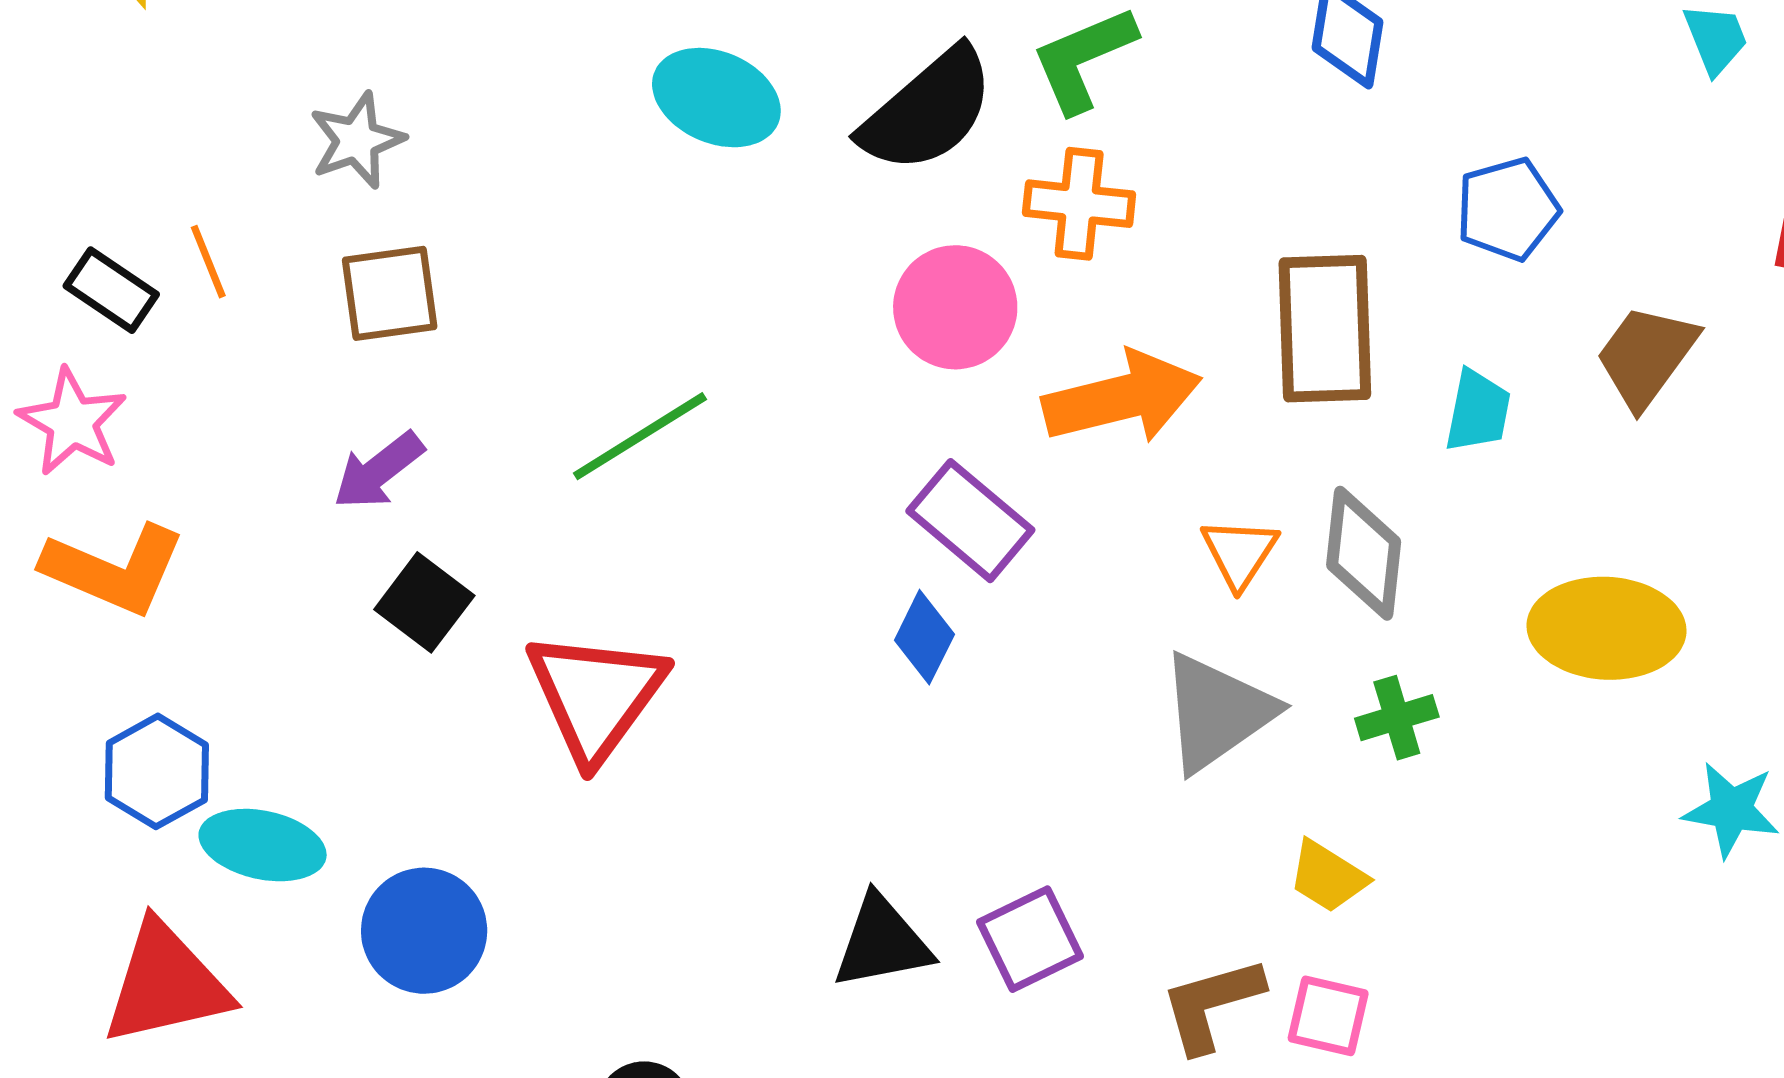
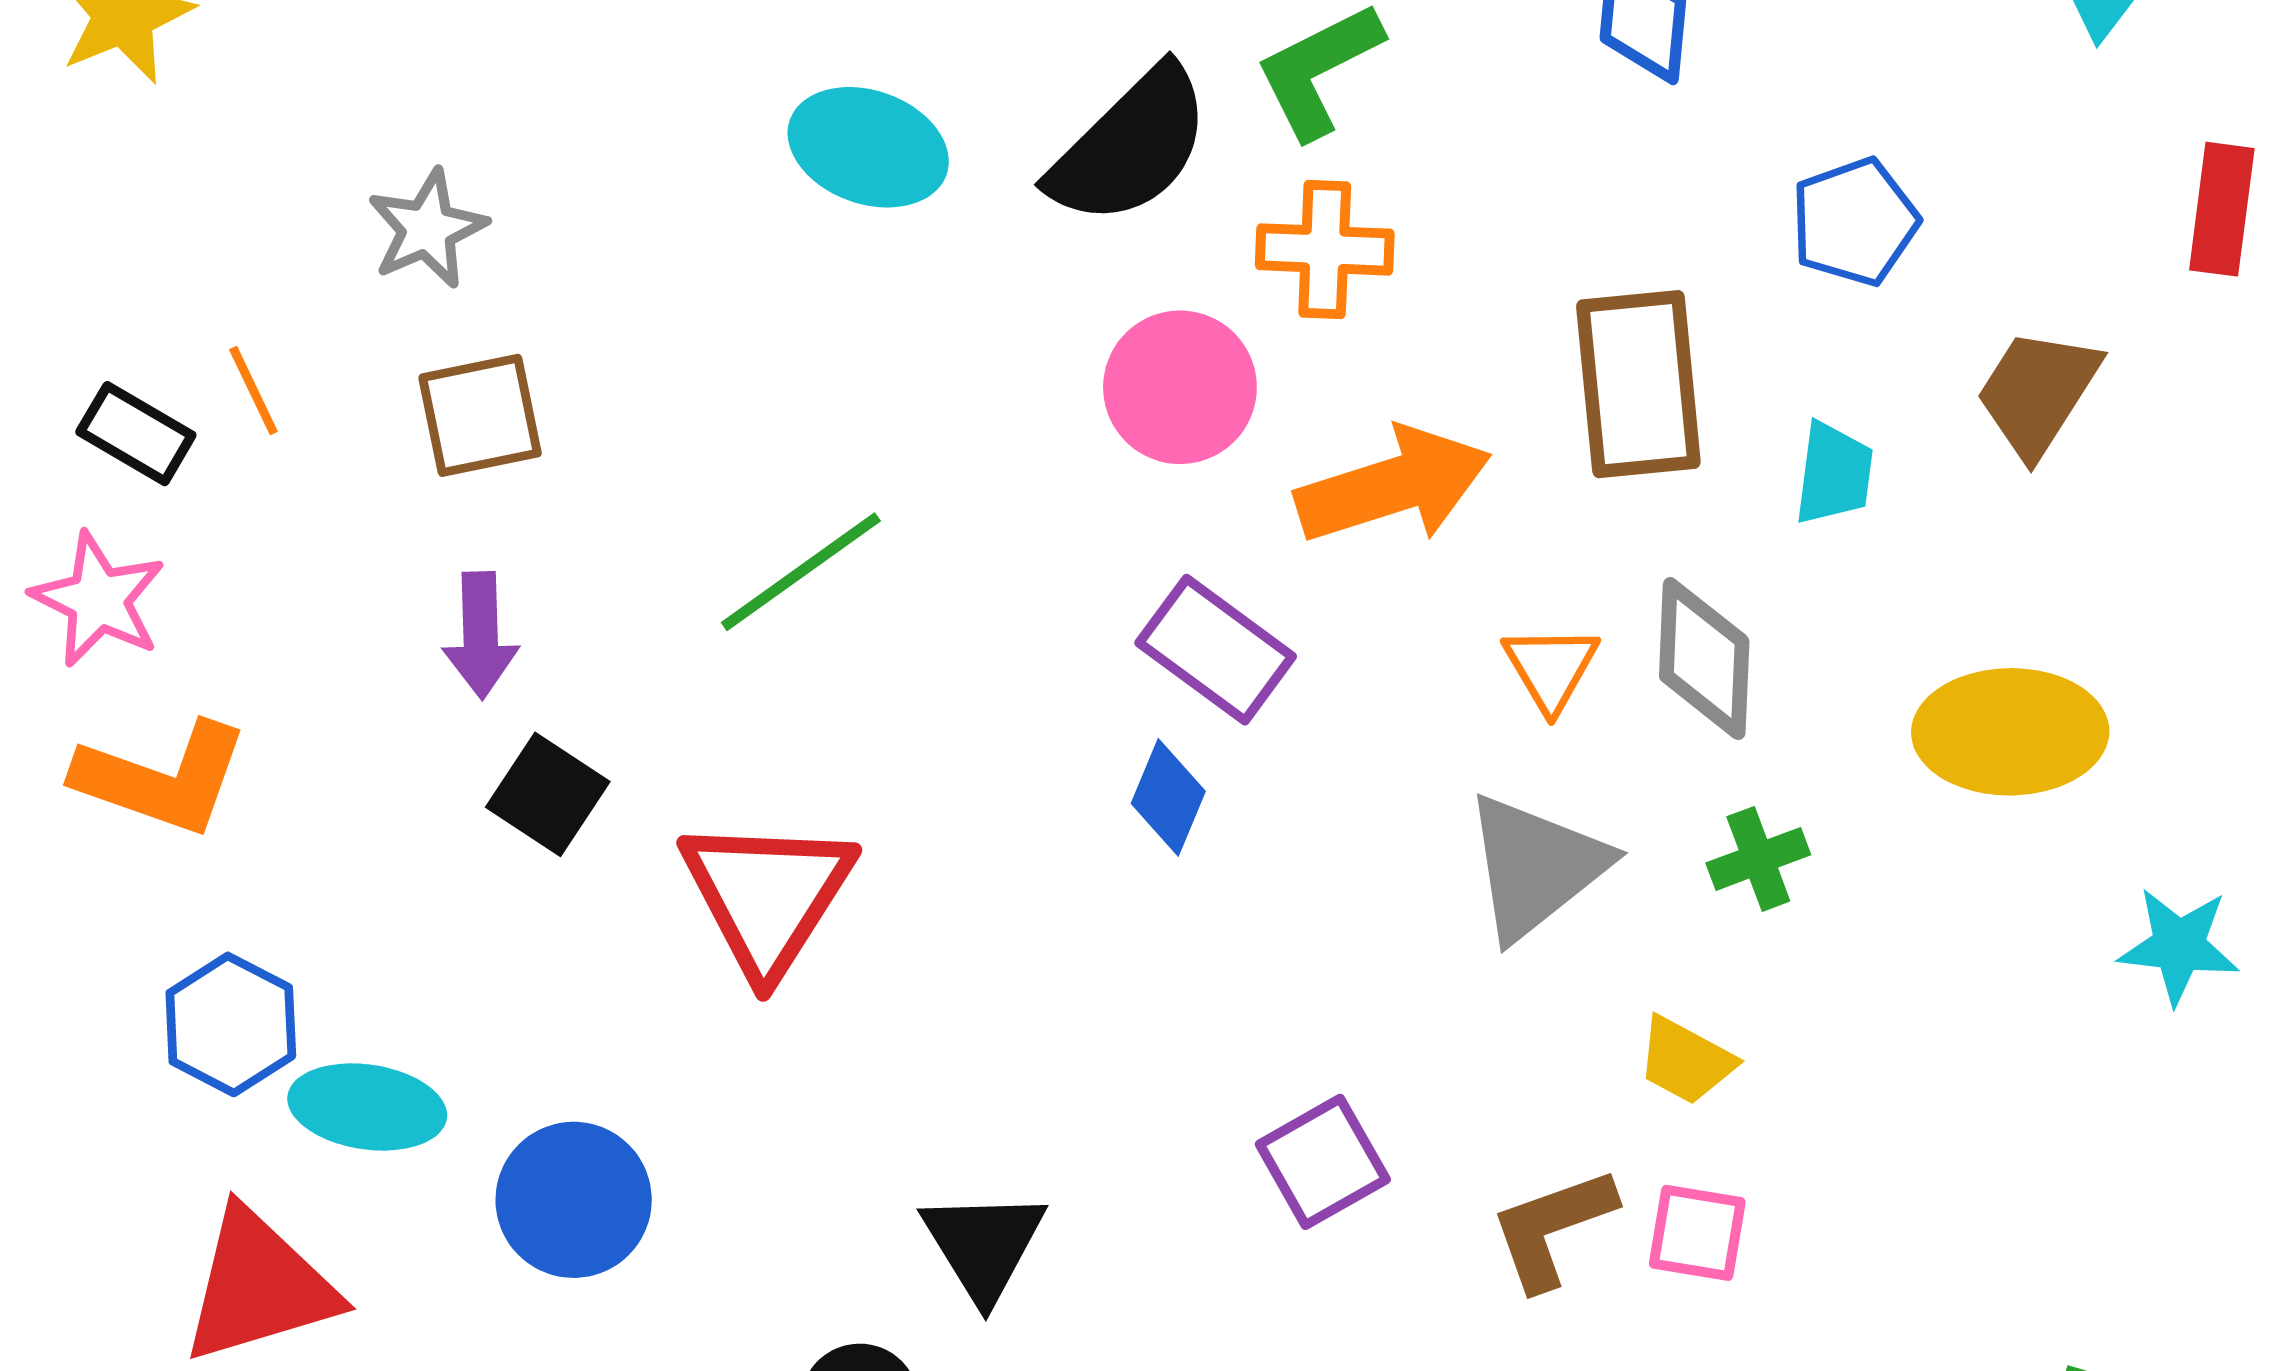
purple arrow: (378, 471) -> (480, 635), turned -50
black triangle: (882, 942) -> (984, 1245), moved, turned -47

